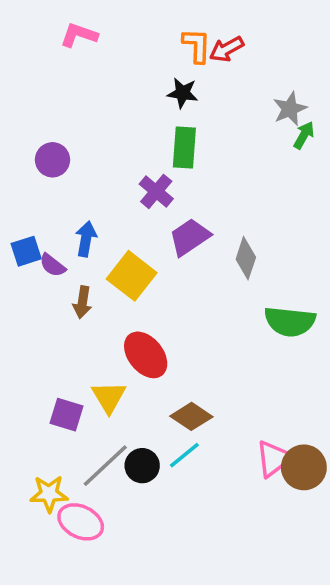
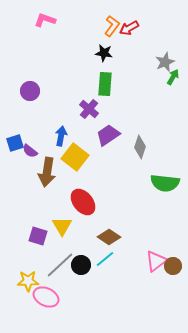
orange L-shape: (197, 46) -> (112, 26), turned 35
blue arrow: (86, 239) -> (61, 136), moved
brown arrow: (82, 302) -> (47, 172), size x1.6
brown circle: (304, 467) -> (173, 266), size x0.7

